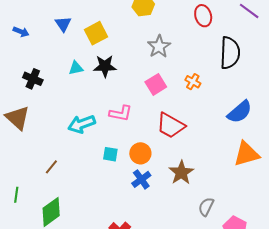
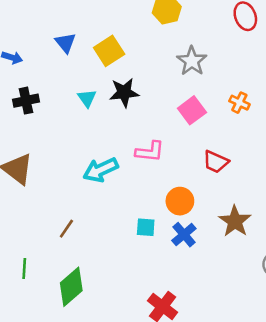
cyan triangle: (76, 68) -> (87, 98), turned -49
black cross: (33, 79) -> (26, 101), moved, turned -30
red trapezoid: (171, 126) -> (216, 162), size x0.7
cyan square: (110, 154) -> (146, 227), moved

